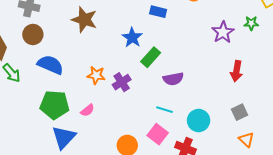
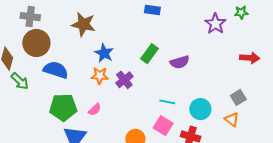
brown circle: (33, 34) -> (36, 43), size x1.4
blue star: (132, 38) -> (104, 53), moved
red arrow: (236, 71) -> (250, 58), moved, turned -90
purple semicircle: (173, 79) -> (180, 62), moved
orange triangle: (246, 139) -> (232, 119), moved

